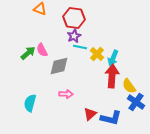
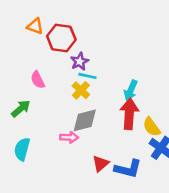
red hexagon: (74, 18) -> (61, 38), moved
green arrow: (28, 53) -> (21, 109), moved
yellow cross: (97, 54) -> (81, 90), moved
gray diamond: (59, 66) -> (85, 120), moved

